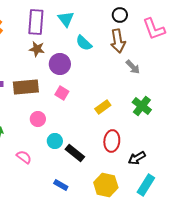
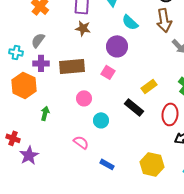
purple circle: (60, 64) -> (117, 46), moved
red ellipse: (112, 141) -> (170, 114), moved
black rectangle: (75, 153) -> (134, 107), moved
pink semicircle: (24, 157) -> (81, 142), moved

